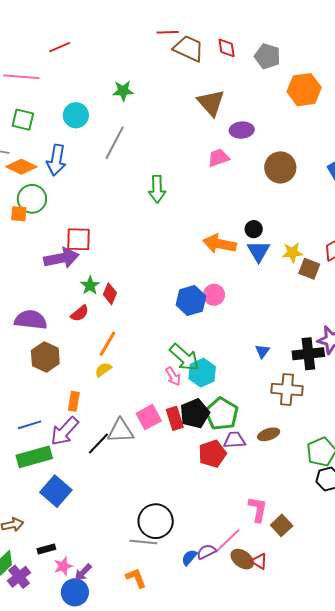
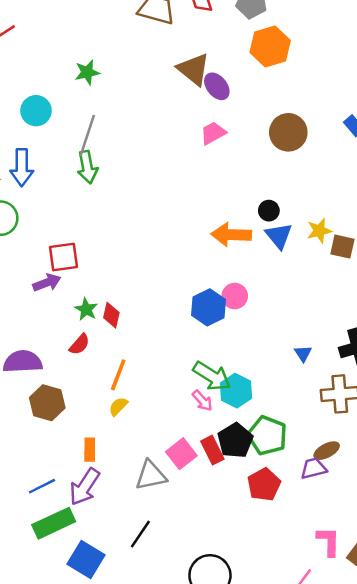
orange hexagon: (304, 90) -> (270, 46), moved
purple ellipse: (242, 130) -> (217, 86), moved, turned 65
green arrow: (157, 189) -> (87, 167), moved
purple arrow: (61, 258) -> (47, 283), size x0.7
purple trapezoid: (234, 440) -> (314, 468), moved
black line: (98, 444) -> (140, 534), moved

